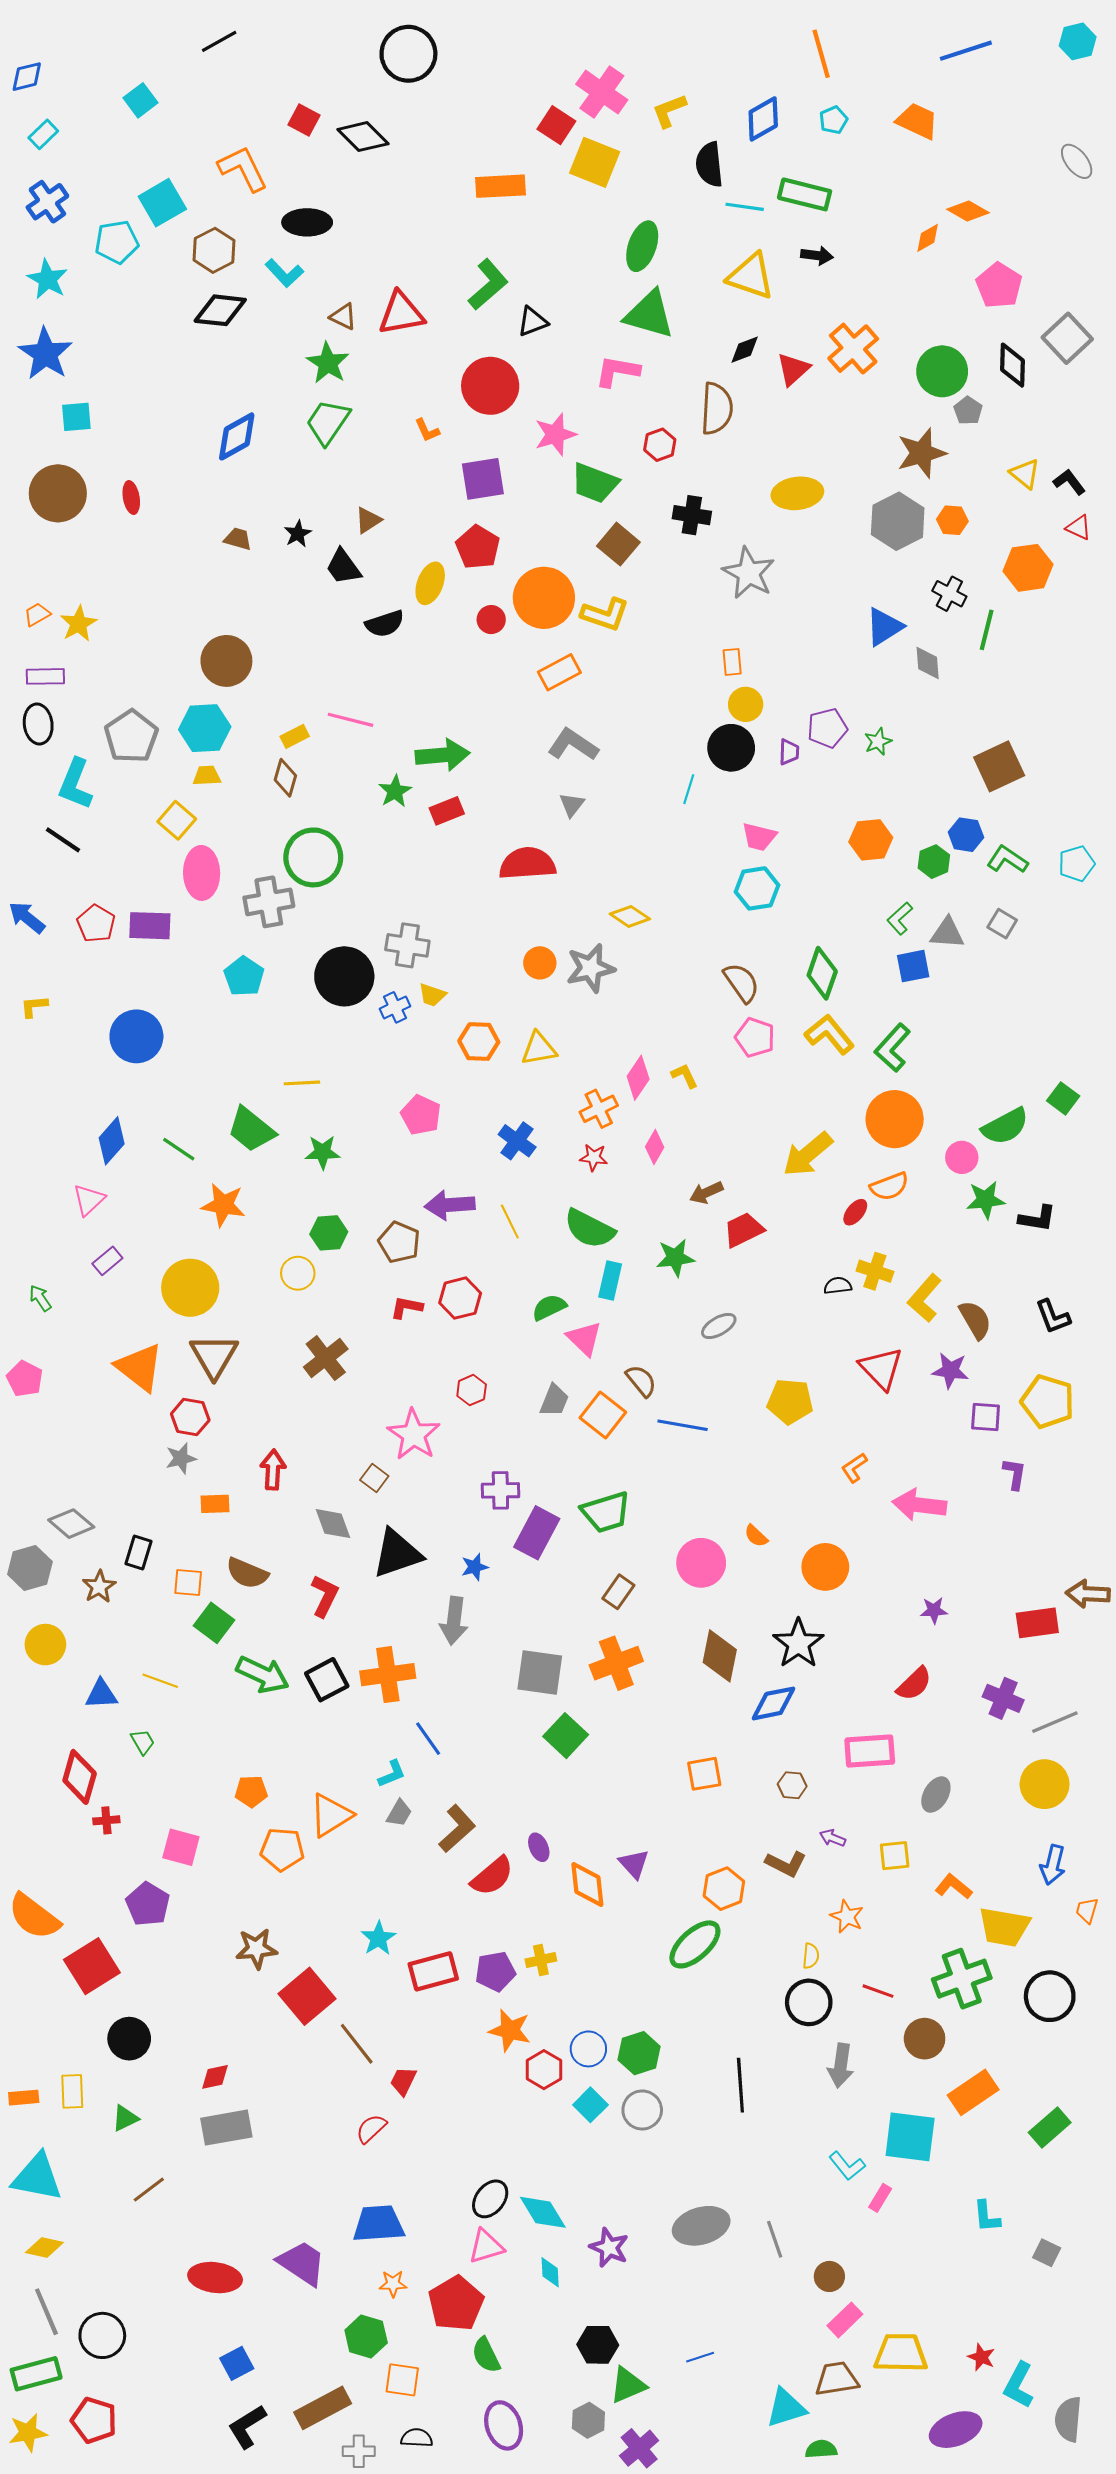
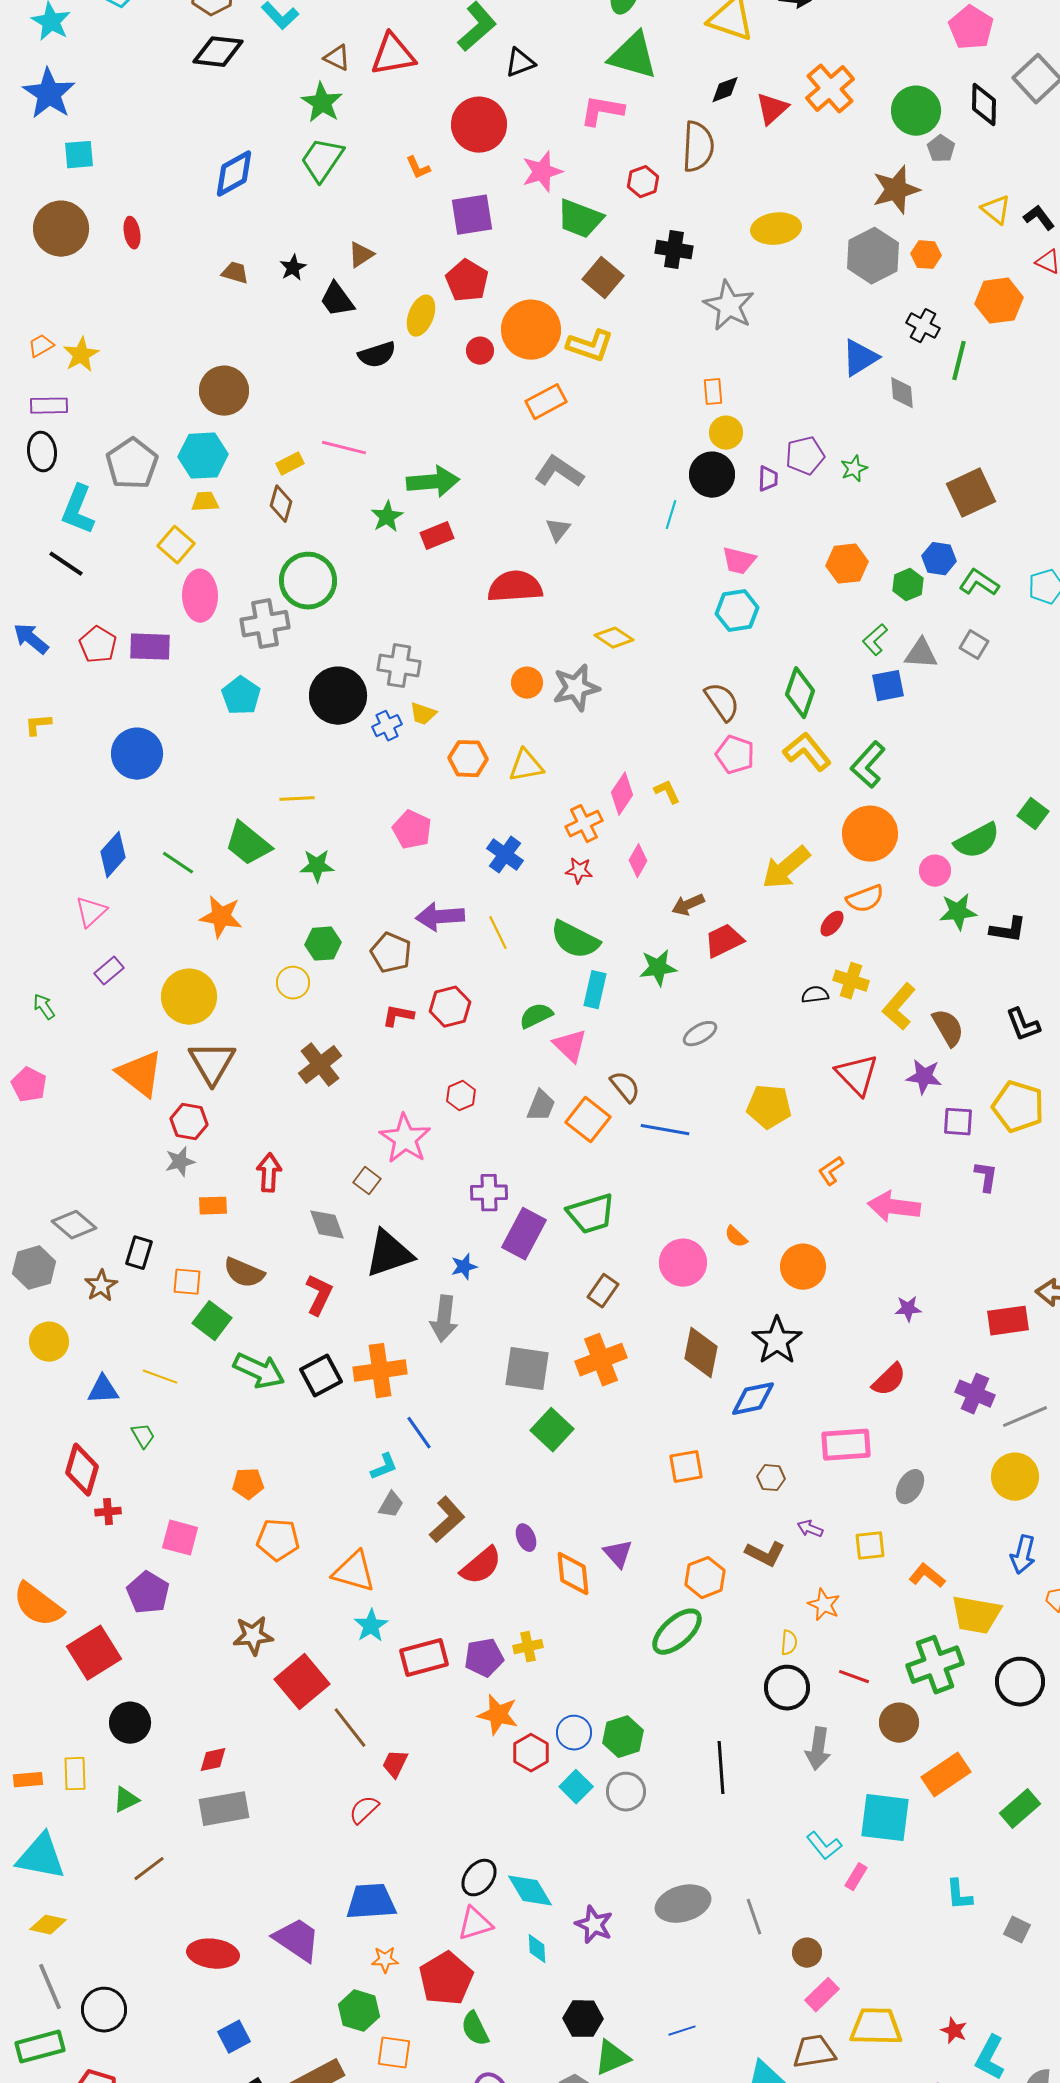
orange triangle: (331, 1815) -> (354, 1572), moved, turned 48

